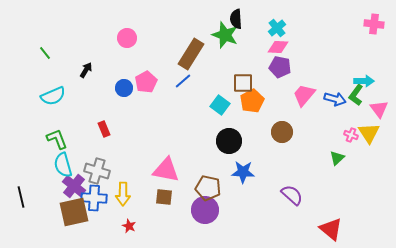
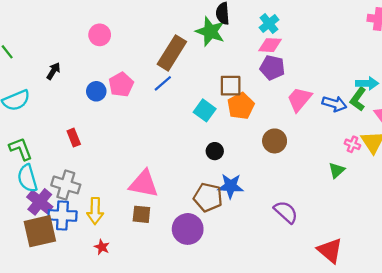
black circle: (229, 141) -> (215, 151), size x0.6
brown pentagon: (208, 188) -> (208, 197), moved

